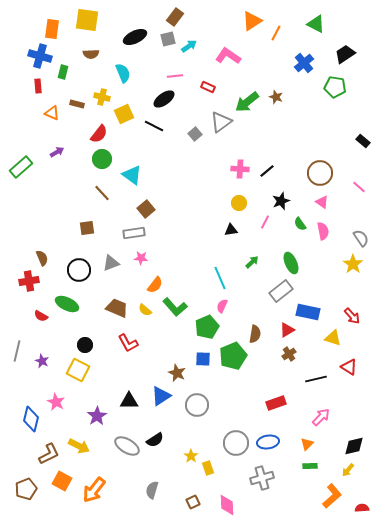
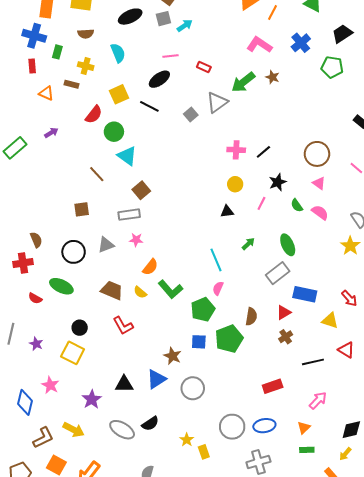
pink L-shape: (228, 56) -> (259, 45), moved
yellow cross: (102, 97) -> (86, 66), moved
green circle: (102, 159) -> (114, 132), moved
pink semicircle: (323, 231) -> (320, 212), turned -42

